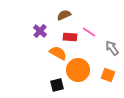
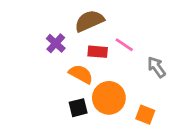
brown semicircle: (64, 15) -> (89, 21), size x1.5
orange square: (108, 75) -> (145, 115), moved
black square: (57, 85) -> (78, 108), moved

